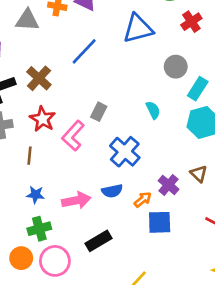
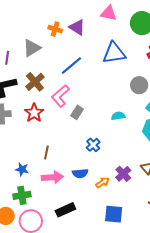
gray triangle: (27, 20) -> (32, 48), moved, turned -42
cyan semicircle: (153, 110) -> (118, 116), turned -80
pink L-shape: (73, 136) -> (60, 96), moved
blue cross: (125, 152) -> (93, 145), size x0.6
brown line: (29, 156) -> (46, 152), moved
blue square: (160, 222) -> (114, 214), moved

